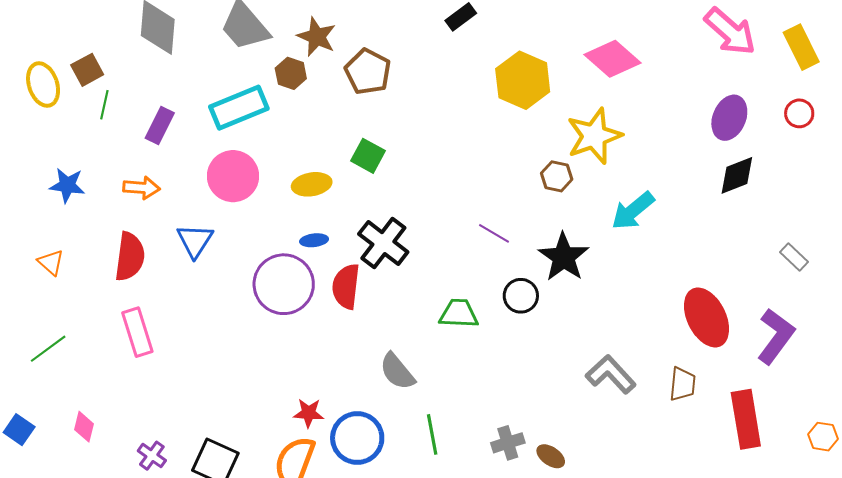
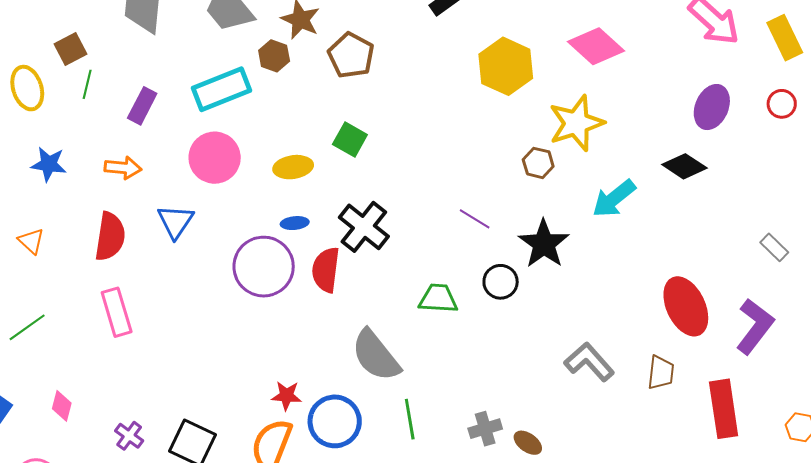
yellow ellipse: (43, 85) -> (27, 88), moved
black diamond: (737, 175) -> (684, 166), moved, turned 54
gray semicircle: (397, 371) -> (376, 356), size x1.4

